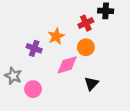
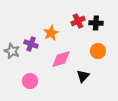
black cross: (106, 11) -> (96, 23), moved
orange circle: (86, 47) -> (98, 51), moved
gray star: (13, 76) -> (12, 51), moved

